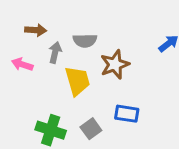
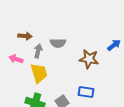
brown star: (115, 64) -> (89, 59), moved, turned 30
yellow trapezoid: (77, 81) -> (39, 73), moved

